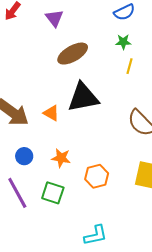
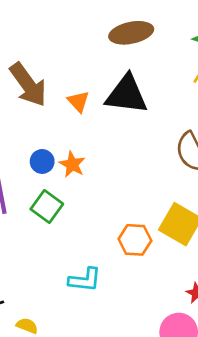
blue circle: (24, 156) -> (42, 161), moved
orange hexagon: (97, 176) -> (135, 240), moved

